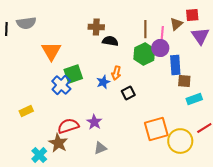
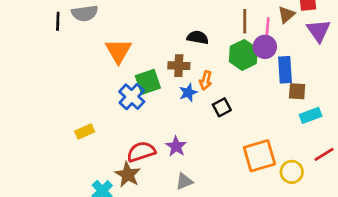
brown cross: (96, 27) -> (179, 66), moved
yellow circle: (180, 141) -> (292, 172), size x0.7

